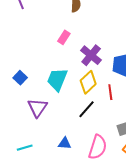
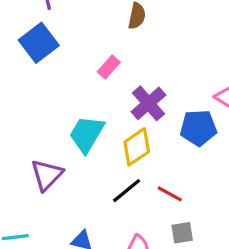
blue square: (20, 78) -> (39, 43), moved, size x1.6
red line: (110, 92) -> (170, 194), moved, turned -63

